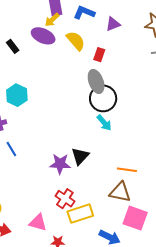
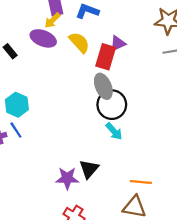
purple triangle: (113, 24) -> (118, 43), moved
red rectangle: (99, 55) -> (106, 57), size x1.6
blue line: (11, 149) -> (16, 130), moved

